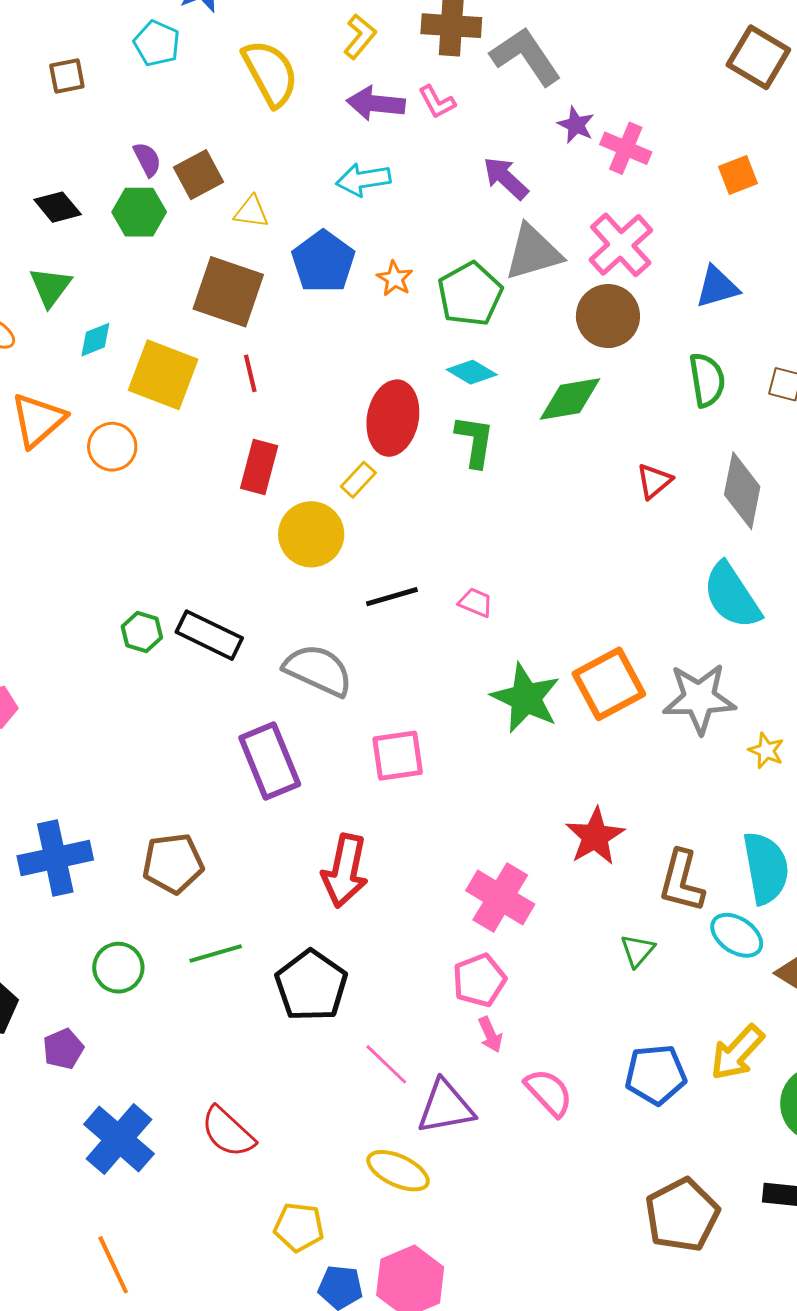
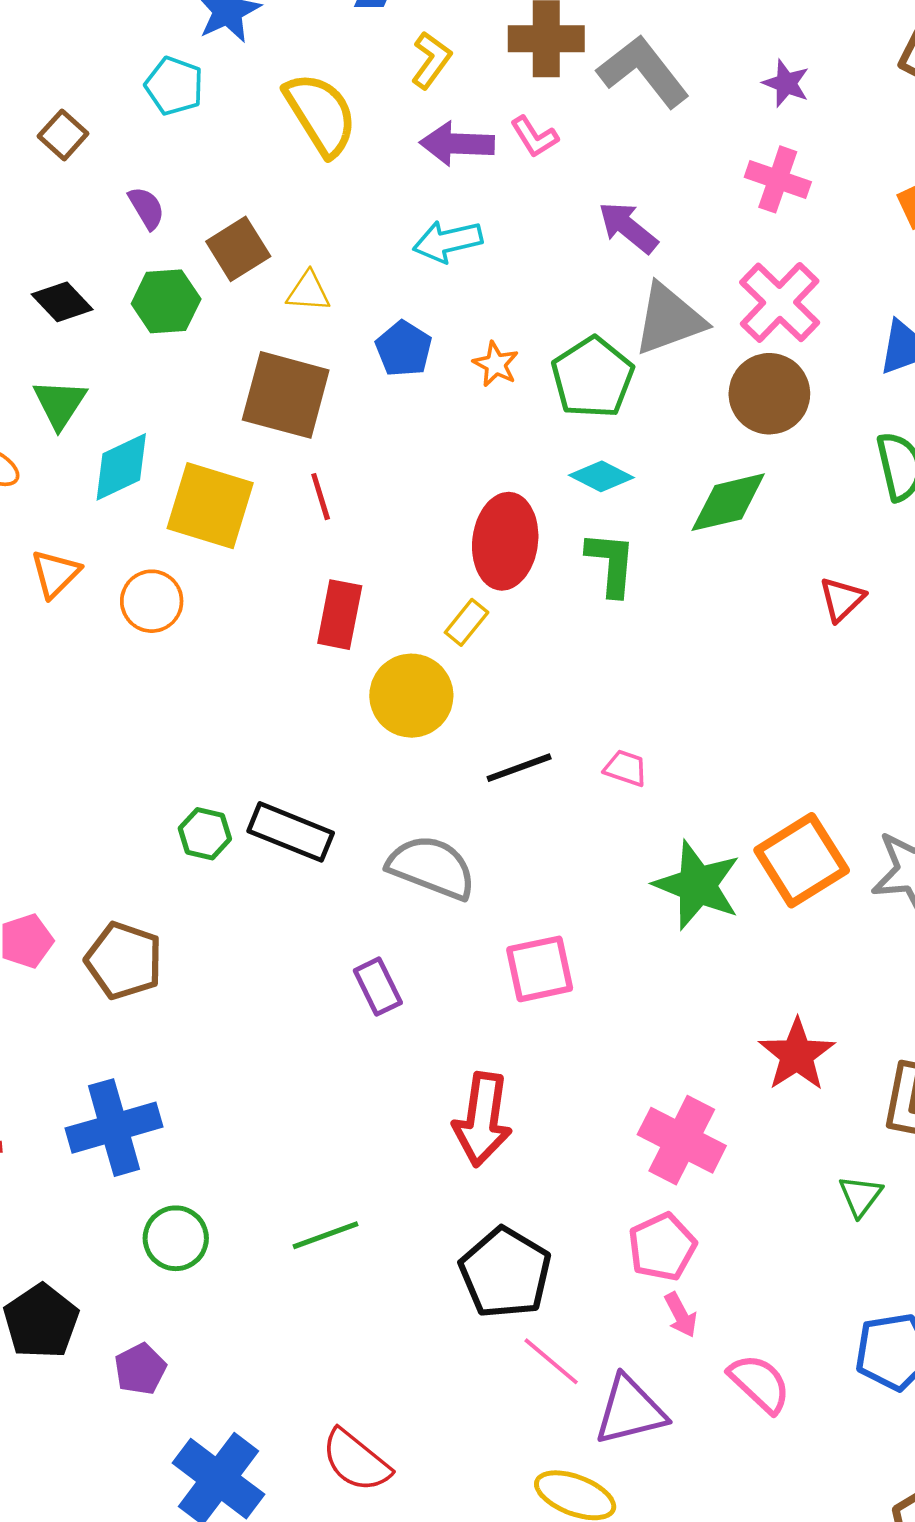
brown square: (67, 76) -> (63, 135), turned -33
purple star: (576, 125) -> (786, 83), moved
purple semicircle: (147, 159) -> (146, 208), moved
blue pentagon: (323, 262) -> (404, 349), size x0.7
cyan diamond: (95, 340) -> (121, 467), size x1.5
orange triangle: (38, 420) -> (55, 574), size x0.7
purple rectangle: (270, 761) -> (378, 987), size x0.6
brown pentagon: (173, 863) -> (124, 961), moved, turned 30
green circle: (118, 968) -> (176, 1238), moved
black pentagon: (311, 986) -> (505, 1273), moved

